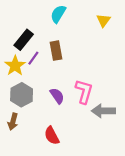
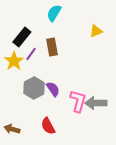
yellow triangle: (103, 20) -> (96, 31), moved, turned 32
pink L-shape: (84, 91) -> (78, 101), moved
gray hexagon: (22, 95) -> (34, 88), moved
brown arrow: (13, 122) -> (12, 129), moved, turned 91

